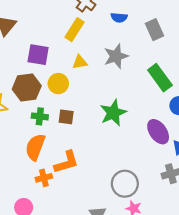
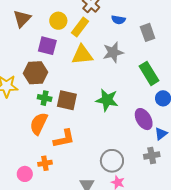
yellow triangle: (80, 62) -> (82, 55), size x1.6
yellow circle: (58, 84) -> (58, 21), moved
green star: (113, 113) -> (107, 100), turned 30
brown square: (66, 117) -> (67, 100), size x1.5
orange cross: (44, 178) -> (45, 163), moved

